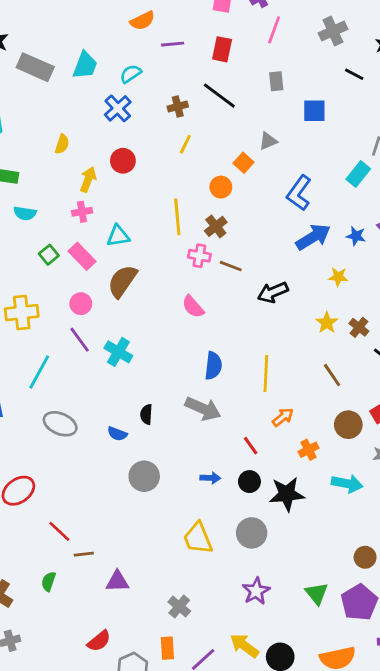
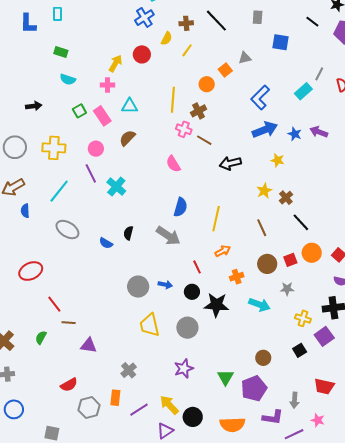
yellow semicircle: (62, 144) -> (167, 38), moved
brown semicircle: (122, 281) -> (127, 138), size x0.7
gray circle: (144, 476) -> (138, 287), moved

